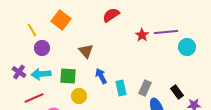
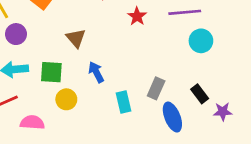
red star: (142, 35) -> (137, 16), moved
cyan circle: (187, 47) -> (201, 41), moved
cyan rectangle: (121, 88) -> (123, 102), moved

